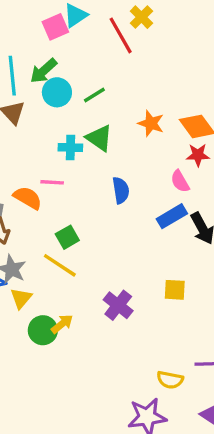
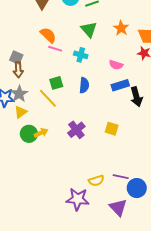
cyan cross: (70, 148) -> (81, 55), moved
pink semicircle: (180, 181) -> (116, 65), moved, turned -56
blue semicircle: (121, 190) -> (84, 85), moved
orange semicircle: (28, 198) -> (48, 35), moved
yellow semicircle: (170, 380) -> (96, 181), turned -42

